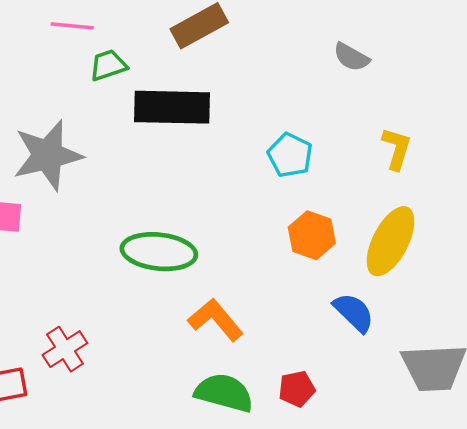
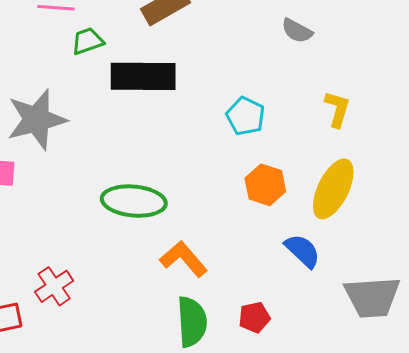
green semicircle: (224, 393) -> (192, 322), turned 72

